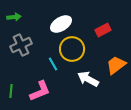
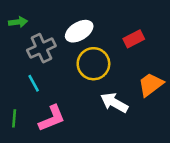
gray cross: (21, 45) -> (41, 48), moved
cyan line: (53, 64) -> (34, 83), moved

